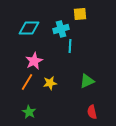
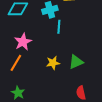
yellow star: (50, 83) -> (53, 63), moved

